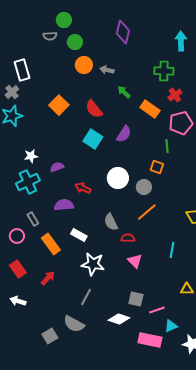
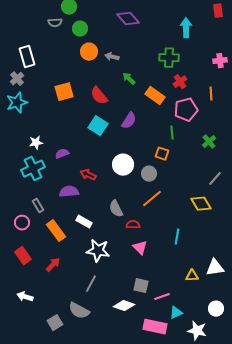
purple diamond: (123, 32) -> (128, 19), turned -55
orange square: (59, 105) -> (64, 92), turned 30
white arrow: (18, 301) -> (25, 297), moved

